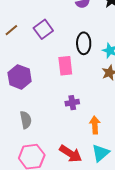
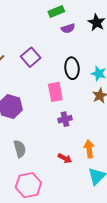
purple cross: (72, 103) -> (65, 119), moved
red arrow: (71, 154) -> (65, 158), moved, size x0.6

